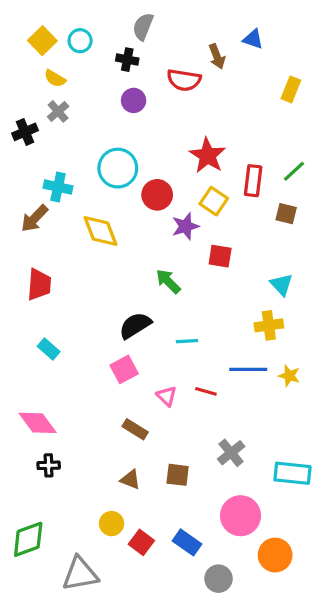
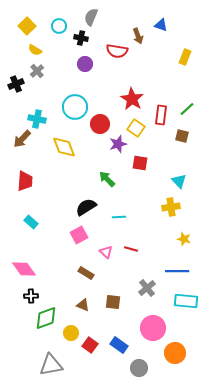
cyan circle: (80, 41) -> (59, 26), moved
blue line: (248, 369) -> (177, 271), moved
green diamond: (28, 539) -> (46, 318), moved

